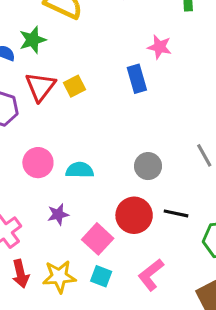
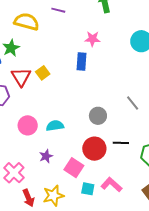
blue rectangle: (137, 79) -> (81, 62), turned 30
pink L-shape: (151, 275) -> (111, 185), turned 90
cyan square: (101, 276) -> (88, 189), moved

